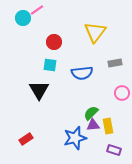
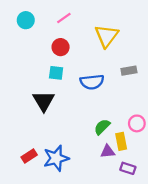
pink line: (37, 10) -> (64, 18), moved
pink circle: (122, 93) -> (137, 123), moved
purple triangle: (93, 125) -> (108, 151), moved
blue star: (75, 138) -> (56, 158), moved

